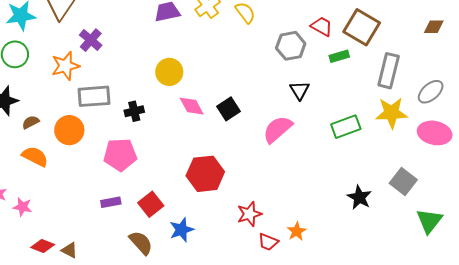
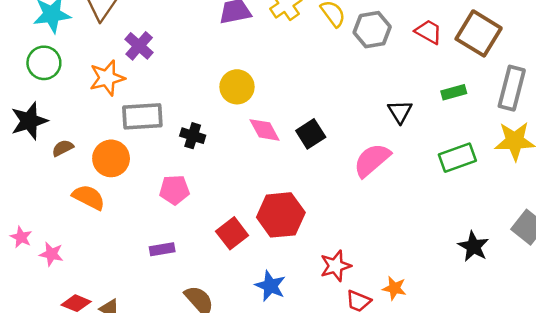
gray hexagon: (291, 46) -> (372, 30), moved
green rectangle: (339, 56) -> (454, 92), moved
black cross: (134, 111) -> (193, 136), turned 30
pink pentagon: (120, 155) -> (174, 190), size x0.7
orange semicircle: (35, 156) -> (89, 197), moved
red square: (151, 204) -> (232, 233), moved
blue star: (182, 230) -> (270, 286), moved, turned -30
orange star: (297, 231) -> (394, 288), turned -30

